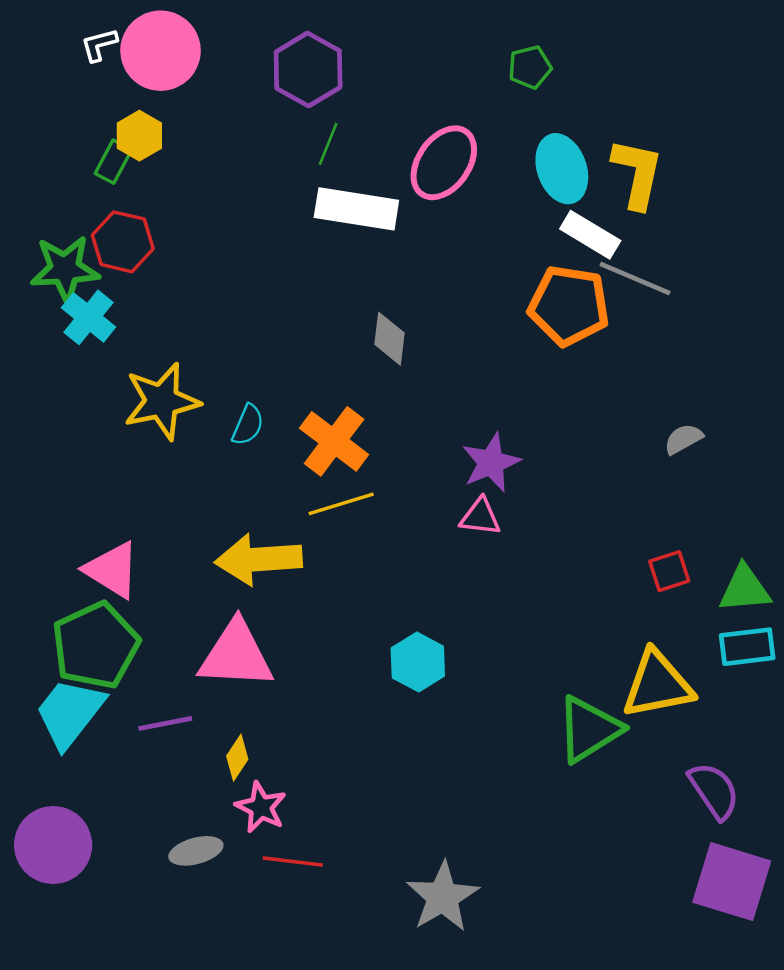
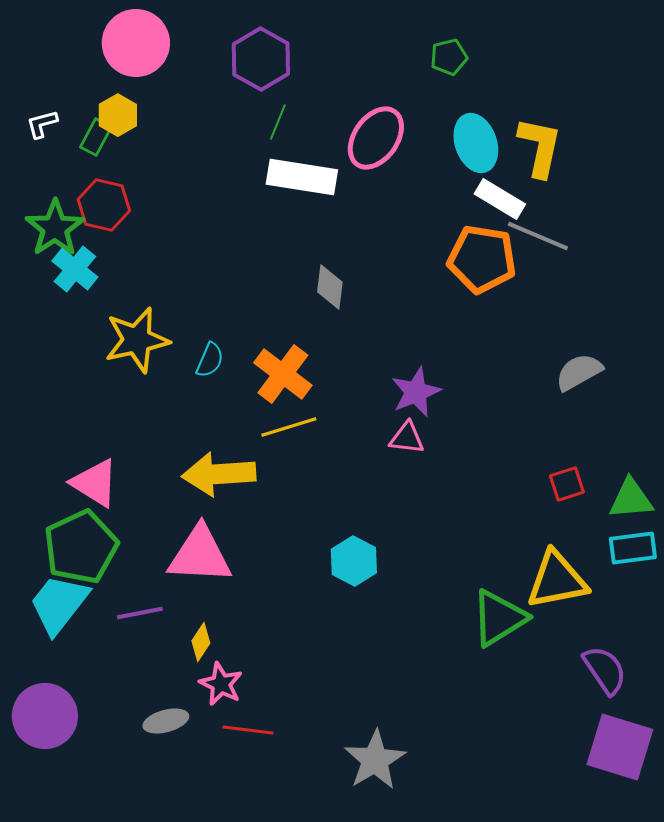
white L-shape: (99, 45) -> (42, 124), moved
green star: (65, 269) -> (55, 228), turned -30
gray semicircle: (683, 439) -> (579, 372), size x1.4

